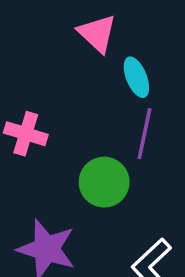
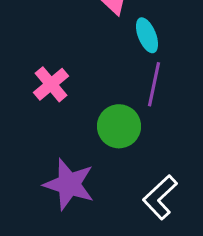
pink cross: (26, 134) -> (51, 84), turned 33

